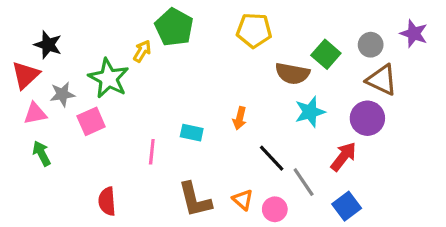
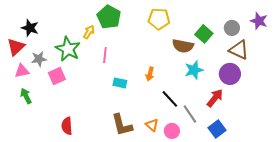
pink line: (152, 152) -> (105, 55), moved

